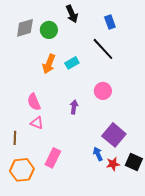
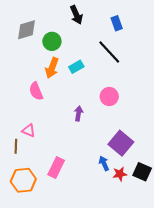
green circle: (49, 30) -> (52, 41), moved
pink semicircle: (34, 102) -> (36, 91), moved
pink triangle: (37, 123) -> (29, 130), moved

